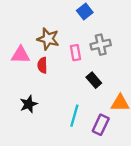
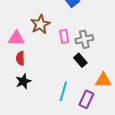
brown star: (48, 39) -> (40, 24), turned 30
gray cross: (101, 45) -> (84, 39), moved
red semicircle: (42, 65) -> (20, 58), moved

